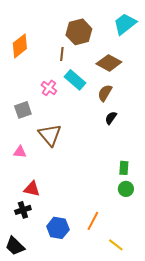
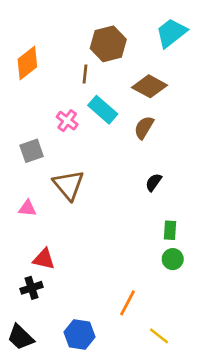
black semicircle: (111, 118) -> (154, 182), moved
blue hexagon: (58, 228) -> (80, 334), moved

